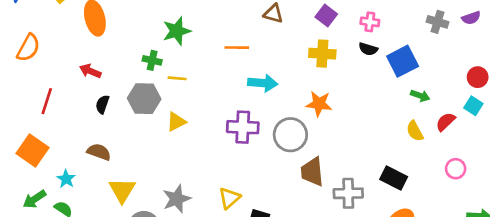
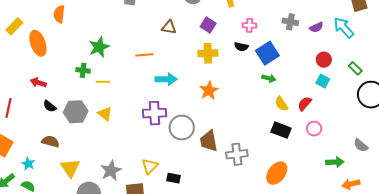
purple semicircle: (471, 18) -> (316, 27), moved
pink cross: (370, 22) -> (249, 25), moved
green arrow: (420, 96) -> (269, 78), moved
gray hexagon: (144, 99) -> (76, 112), moved
black semicircle: (102, 104) -> (50, 106), turned -64
orange star: (319, 104) -> (209, 90), turned -30
yellow triangle: (176, 122) -> (105, 114), turned -49
red semicircle: (446, 122) -> (305, 104), moved
gray circle: (290, 135) -> (182, 128), moved
black rectangle: (394, 178) -> (281, 130), moved

